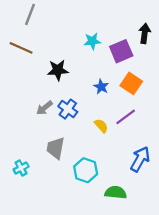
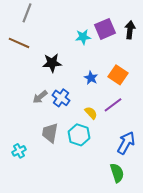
purple square: (121, 51) -> (105, 29), moved
cyan hexagon: (86, 170) -> (79, 135), moved
green semicircle: (116, 192) -> (117, 173), moved, turned 66

